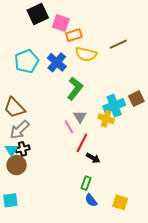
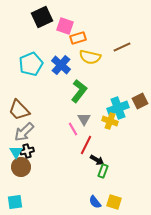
green rectangle: (86, 183) -> (103, 171), moved
yellow square: (120, 202) -> (114, 202), moved

